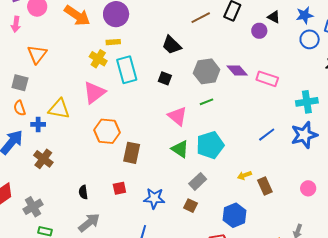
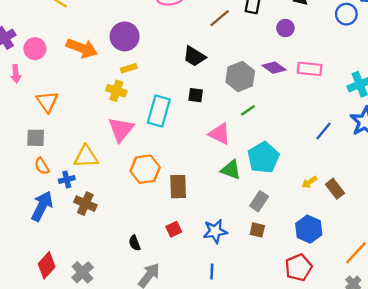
purple circle: (259, 31) -> (285, 28), moved
cyan rectangle: (127, 70) -> (159, 111), moved, turned 44
brown cross: (43, 159) -> (85, 204), moved

